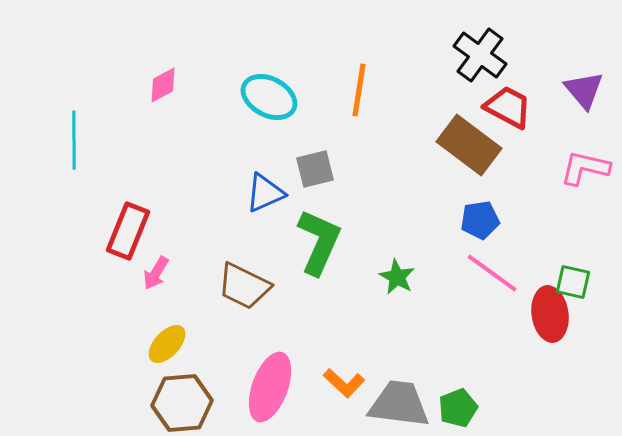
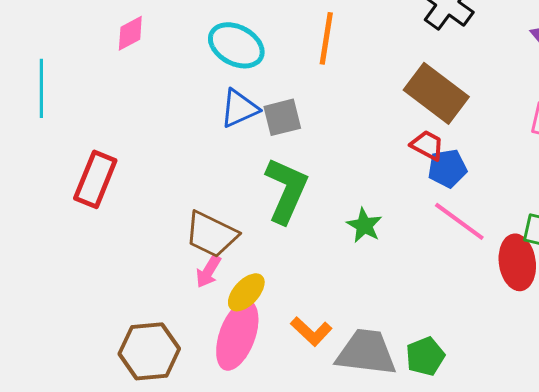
red trapezoid: (508, 107) -> (427, 145), moved, size x0.7
blue triangle: (265, 193) -> (239, 108), moved
pink arrow: (156, 273) -> (208, 271), moved
yellow ellipse: (167, 344) -> (246, 292), moved

